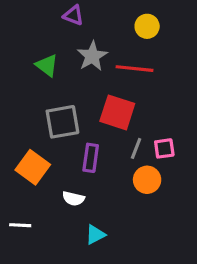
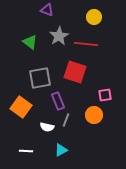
gray line: (136, 148) -> (66, 120), moved
purple rectangle: (91, 158) -> (58, 101), turned -30
white line: (20, 225) -> (26, 151), moved

